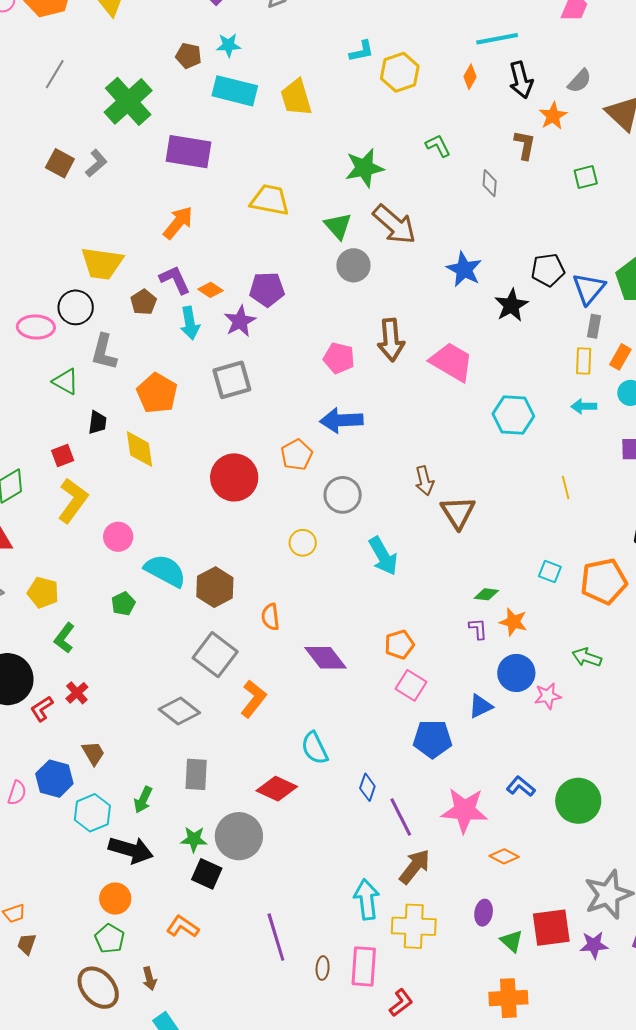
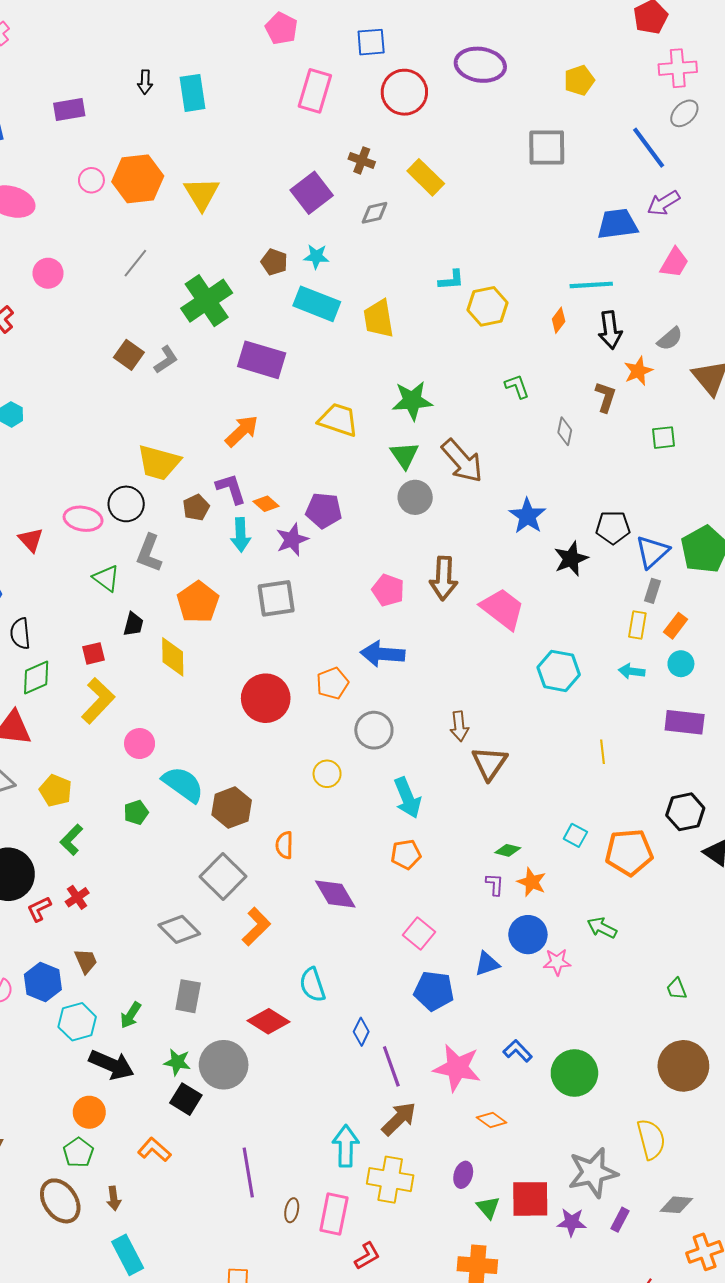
green star: (364, 168) -> (412, 401), moved
orange pentagon: (399, 645) -> (406, 854), moved

